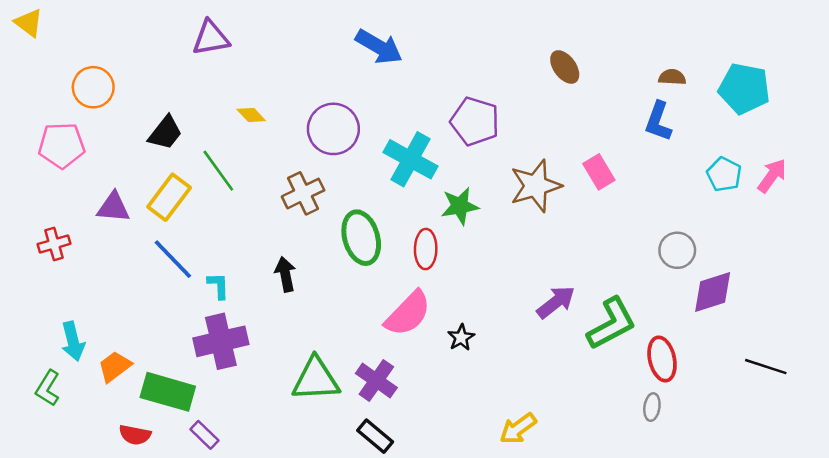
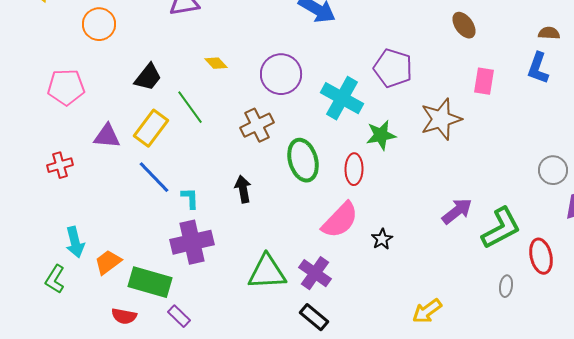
orange circle: (93, 87) -> (99, 24), moved
pink rectangle: (599, 172) -> (484, 81), moved, turned 40
gray ellipse: (652, 407) -> (506, 286), moved

